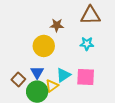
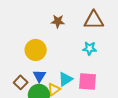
brown star: (57, 25) -> (58, 21), moved
yellow circle: (44, 46) -> (36, 50), moved

